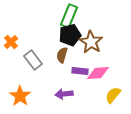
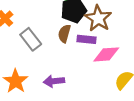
purple rectangle: (80, 71) -> (86, 39), moved
purple arrow: (64, 94) -> (54, 81), moved

